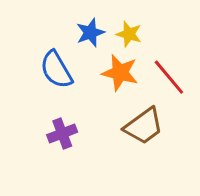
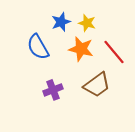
purple cross: (62, 133) -> (53, 90), moved

